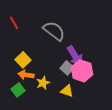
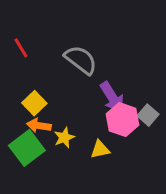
gray square: (67, 68) -> (148, 115), moved
green square: (18, 90) -> (27, 148), size x1.6
yellow triangle: (67, 91) -> (100, 149), turned -32

